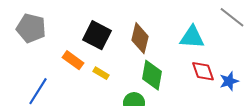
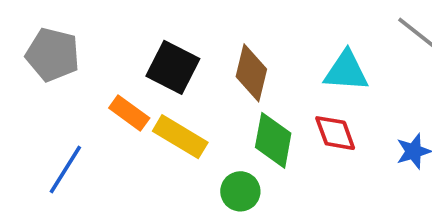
red diamond: (203, 71) -> (335, 133), moved
yellow rectangle: (101, 73) -> (180, 137), size x1.8

